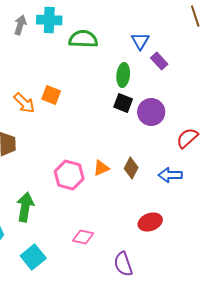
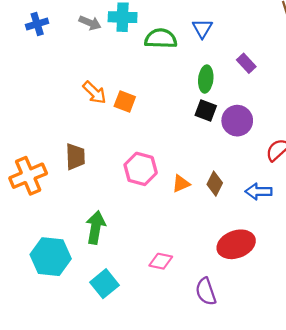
gray arrow: (20, 25) -> (90, 23), turned 96
blue triangle: (140, 41) -> (202, 28), moved
orange arrow: (24, 103) -> (94, 93), moved
pink hexagon: (69, 175) -> (141, 169), moved
red ellipse: (150, 222) -> (236, 244), size x1.4

